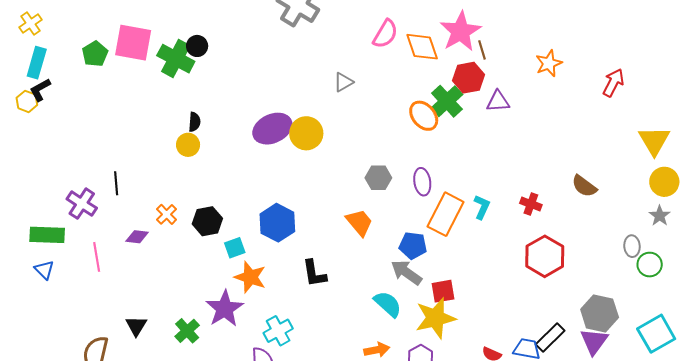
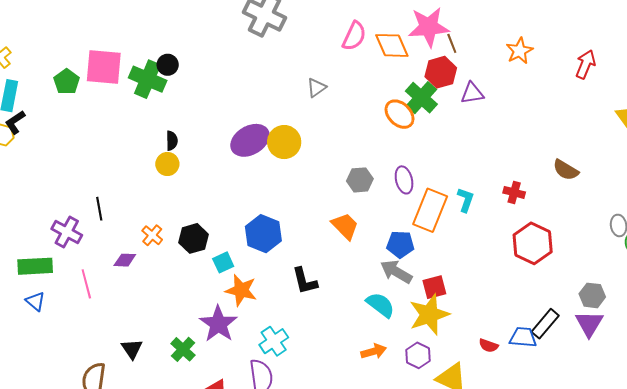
pink star: (460, 31) -> (429, 27), turned 30
gray hexagon: (600, 313) -> (592, 295), size x0.7

